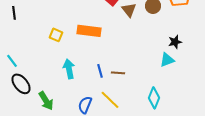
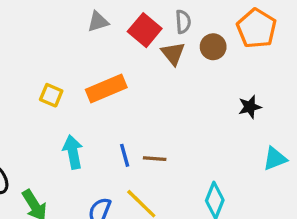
orange rectangle: (89, 31) -> (106, 88), turned -30
cyan triangle: (167, 60) -> (275, 159), moved

